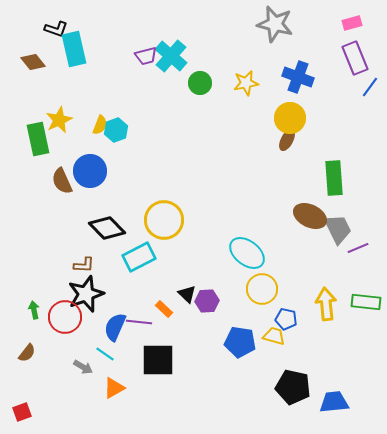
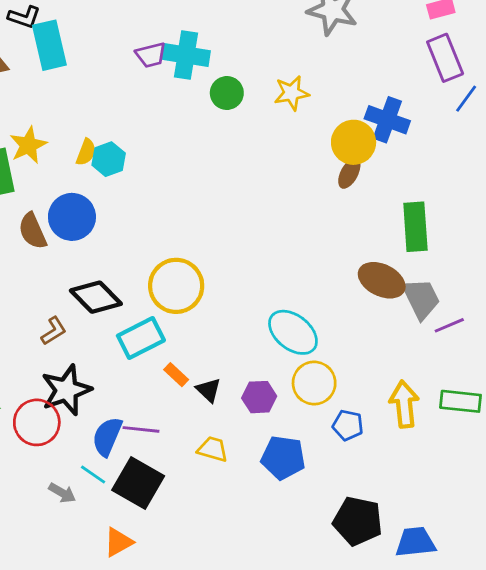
cyan cross: (171, 56) -> (186, 55), turned -32
blue cross: (298, 77) -> (387, 120), moved
brown L-shape: (84, 265) -> (54, 331), moved, turned -35
purple hexagon: (207, 301) -> (259, 397), moved
orange rectangle: (164, 309) -> (176, 375), moved
yellow trapezoid: (274, 336) -> (213, 449), moved
black square: (158, 360) -> (138, 483), moved, turned 30
orange triangle: (114, 388) -> (118, 542), moved

